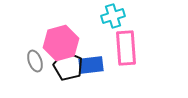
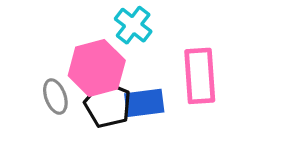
cyan cross: (113, 16) -> (133, 25), moved, turned -35

